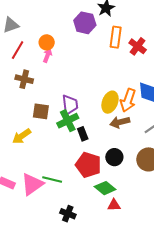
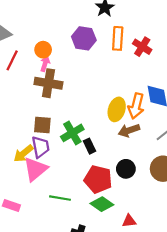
purple hexagon: (85, 23) -> (84, 38), moved
brown cross: (24, 79) -> (48, 83), moved, size x1.4
purple trapezoid: (70, 105) -> (40, 147), moved
pink triangle: (32, 184) -> (35, 169), moved
green diamond: (105, 188) -> (102, 204), moved

